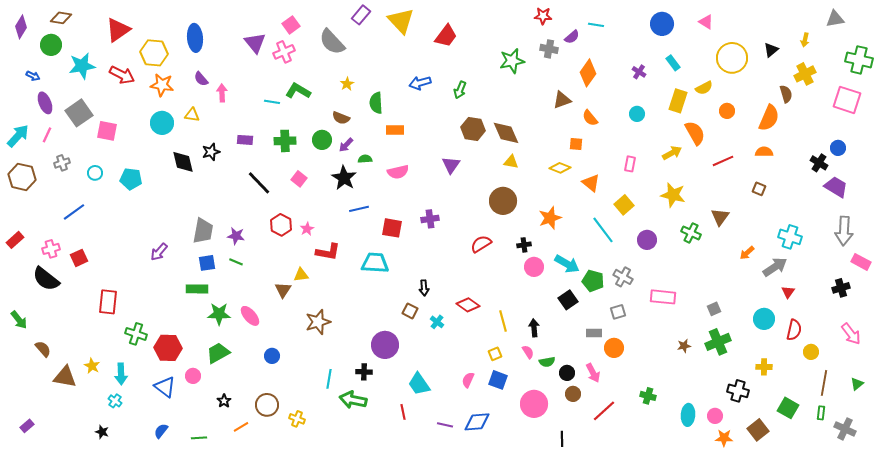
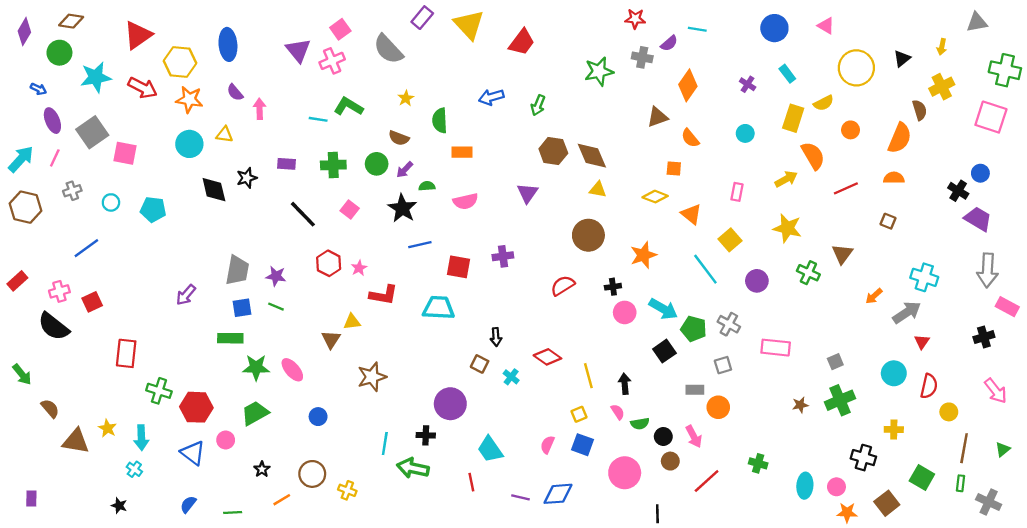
purple rectangle: (27, 426) -> (31, 499), turned -48

